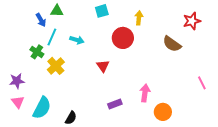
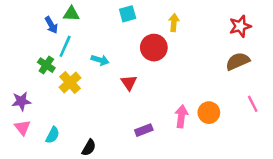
cyan arrow: (77, 40) -> (100, 60), moved
brown semicircle: (172, 44) -> (238, 61), moved, turned 120
cyan semicircle: (42, 108) -> (53, 135), size x0.6
orange circle: (163, 112) -> (209, 113), moved

